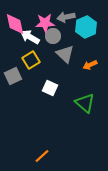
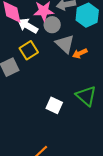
orange arrow: (90, 65) -> (80, 53), moved
white square: (50, 88) -> (54, 105), moved

